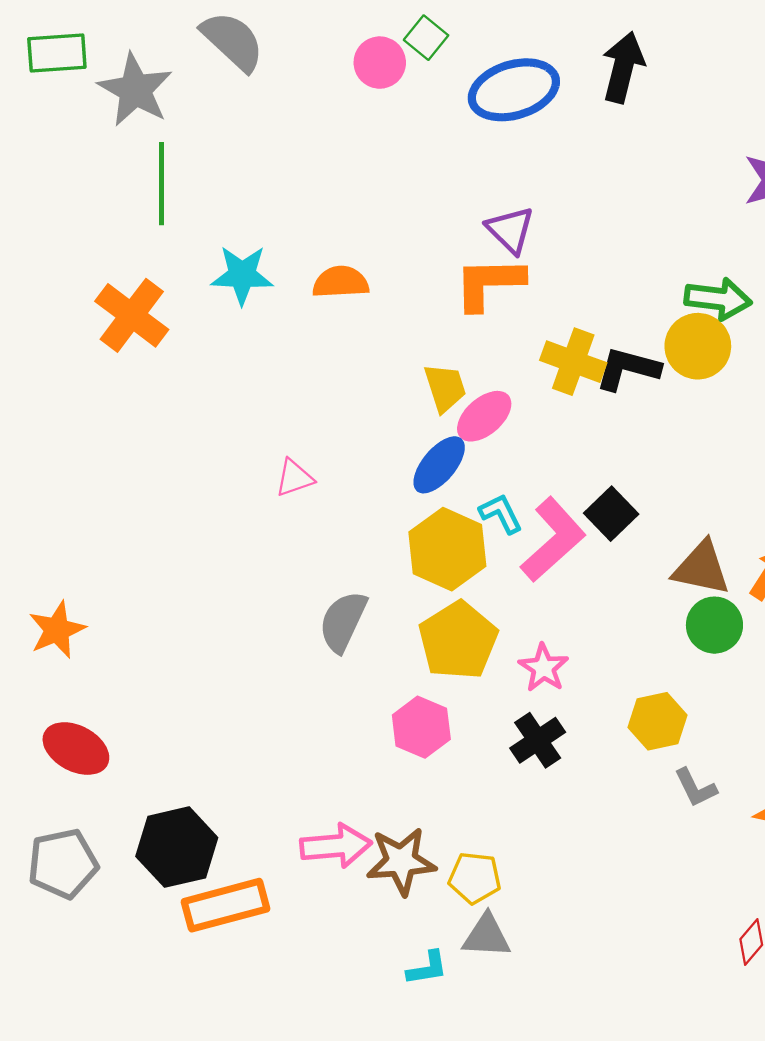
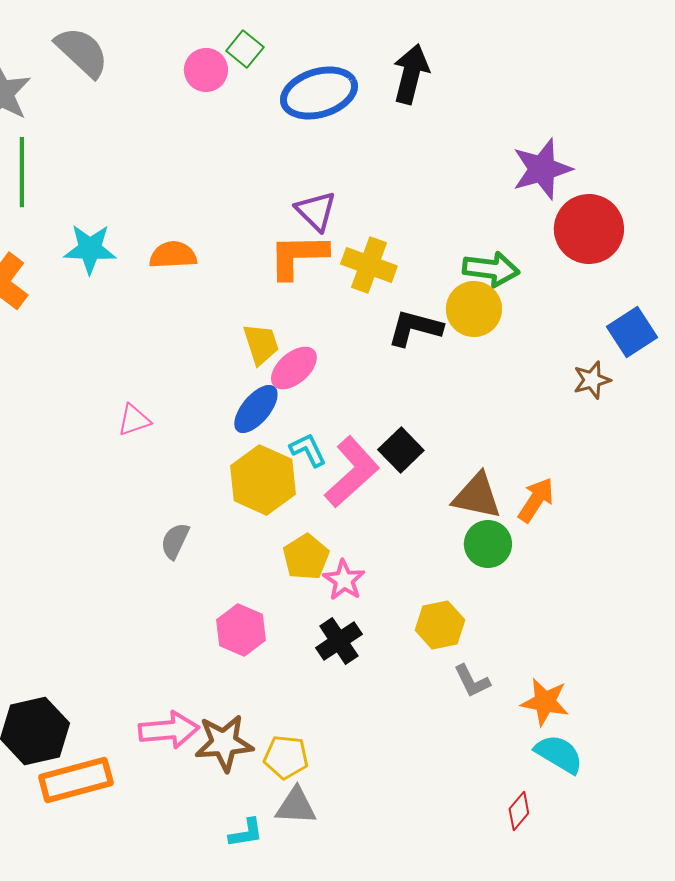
yellow cross: (573, 362) -> (369, 265), moved
gray semicircle: (343, 622) -> (175, 541), size x0.7
yellow pentagon: (458, 641) -> (306, 557), moved, size x0.7

